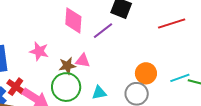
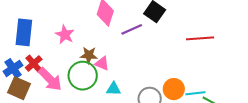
pink triangle: (83, 61) -> (102, 64), moved
orange circle: (146, 73) -> (174, 89), moved

